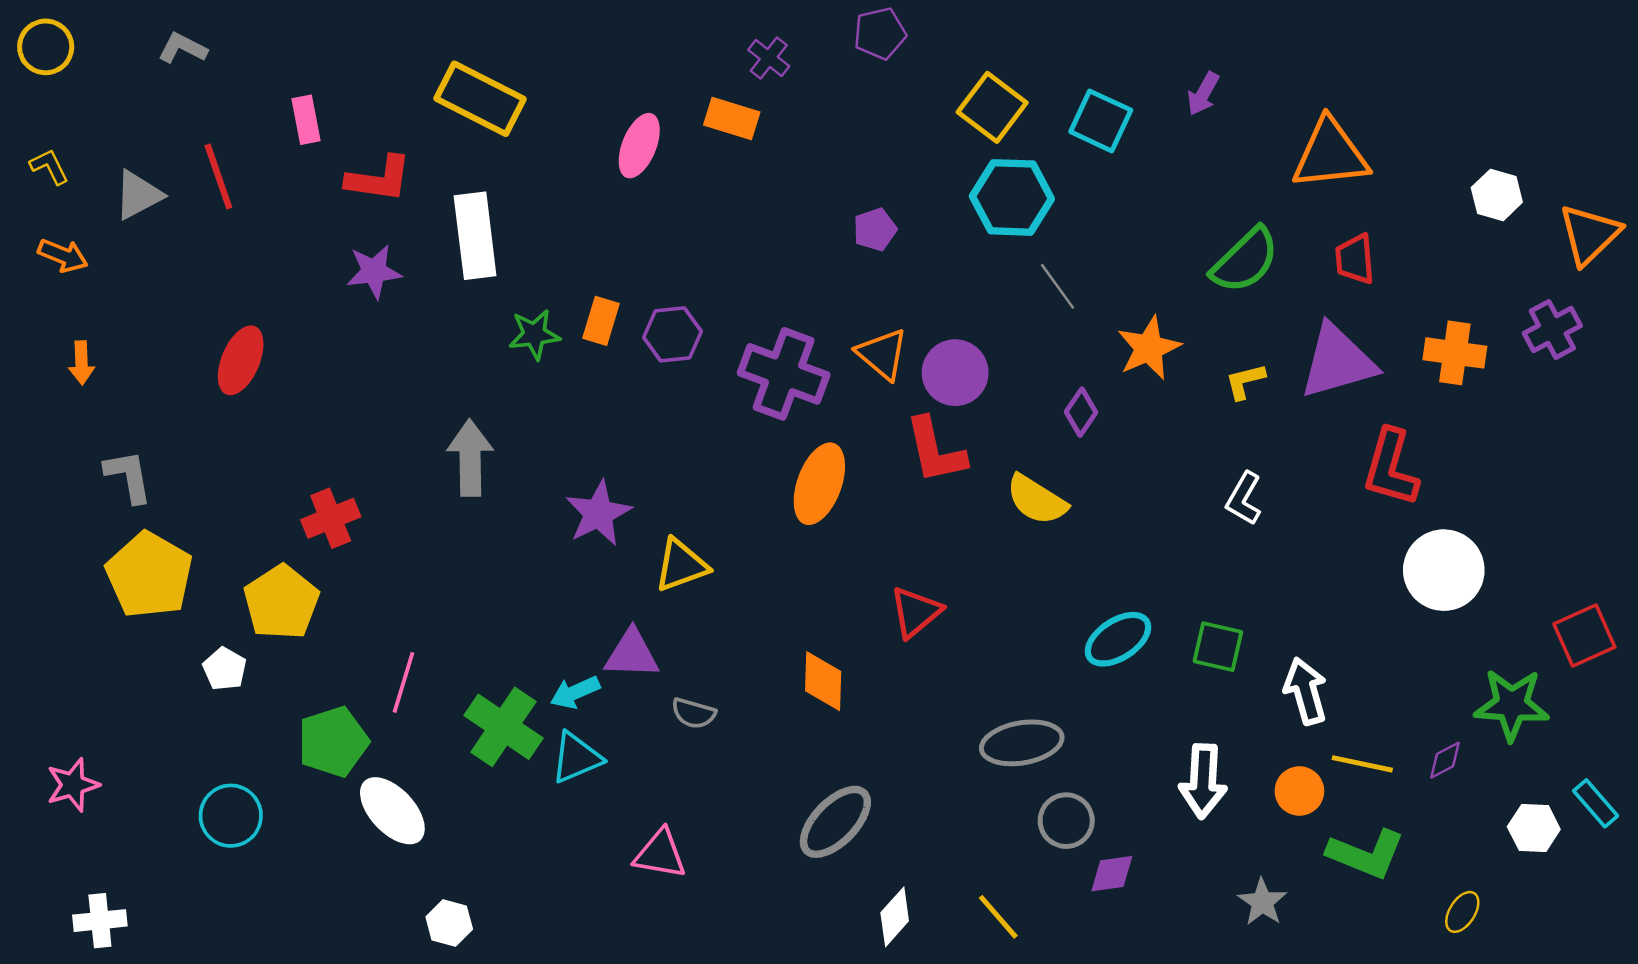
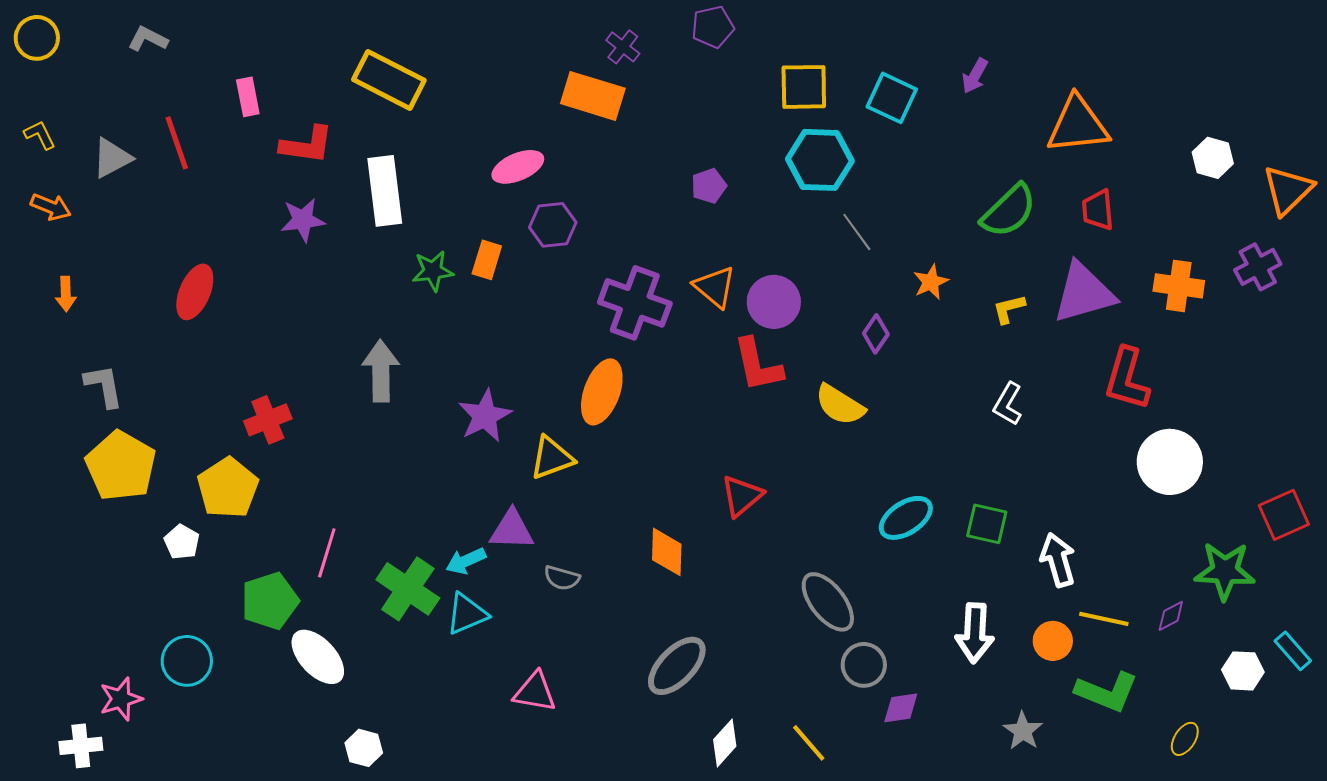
yellow square: (992, 107) -> (804, 87), turned -38
orange rectangle: (732, 118) -> (593, 96), size x1.4
pink ellipse: (639, 146) -> (518, 167), moved, turned 45
purple hexagon: (673, 334) -> (553, 225), moved
orange star: (1149, 348) -> (931, 282), size x0.7
orange ellipse: (819, 484) -> (602, 392), moved
gray ellipse: (1022, 743) -> (828, 602), turned 62
pink star: (73, 785) -> (121, 699), moved

